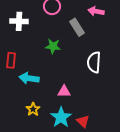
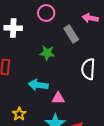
cyan arrow: (29, 78) -> (38, 85), moved
yellow star: (33, 109) -> (19, 114), moved

